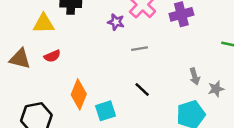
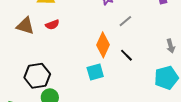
gray line: (139, 49) -> (125, 21), turned -32
orange diamond: (79, 94) -> (103, 45), moved

